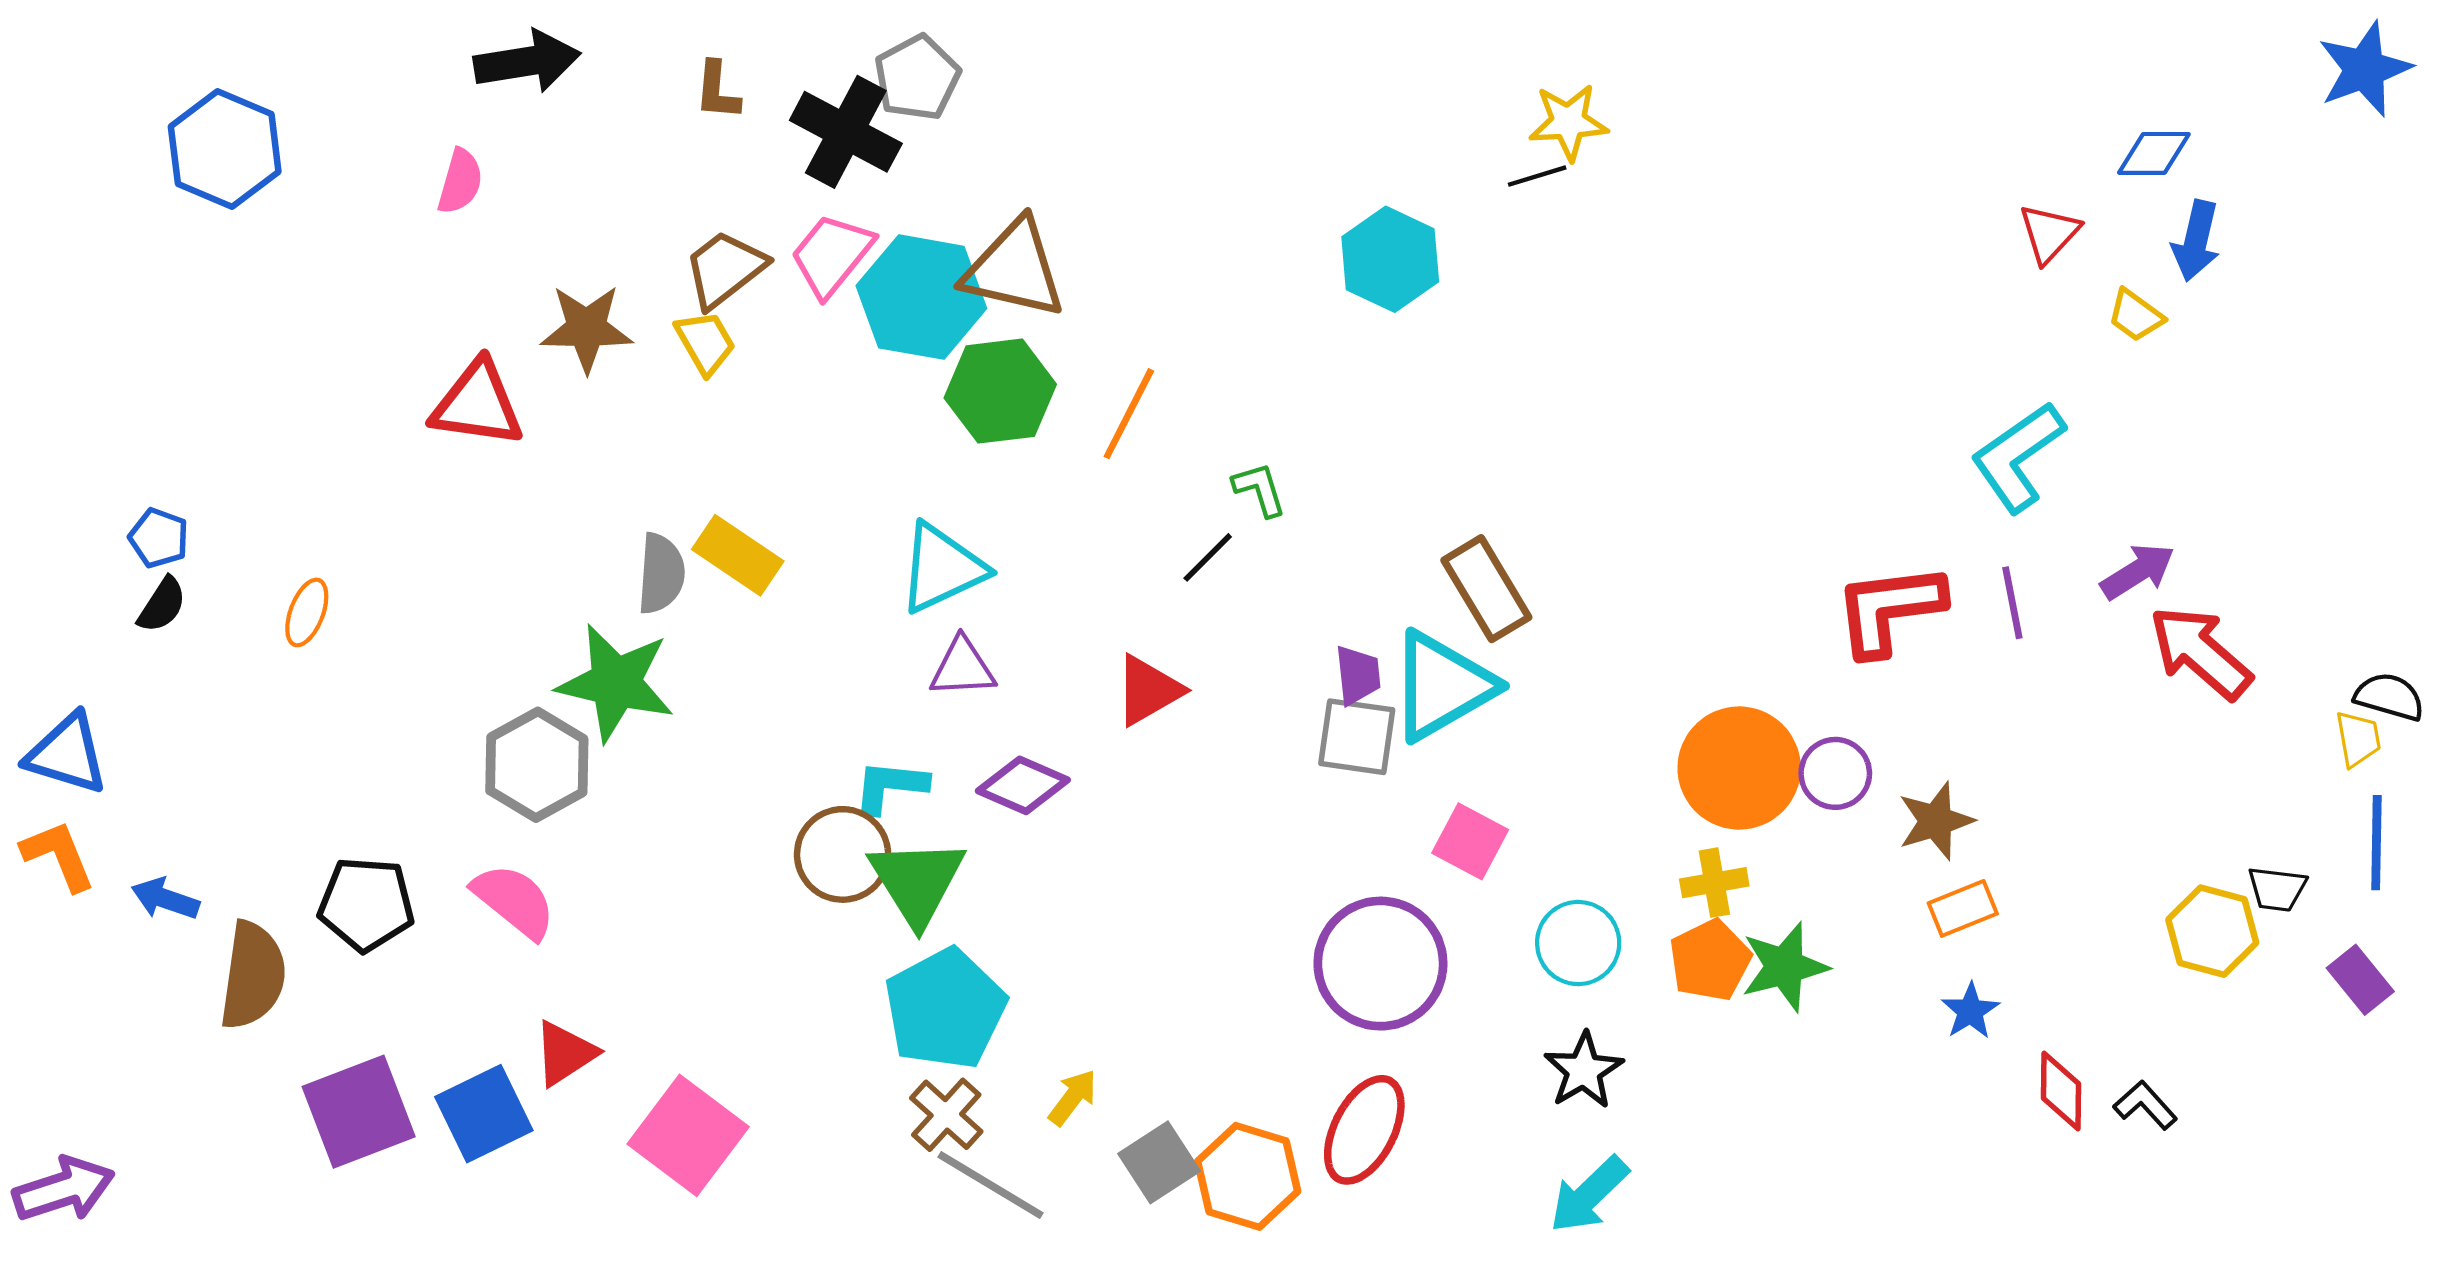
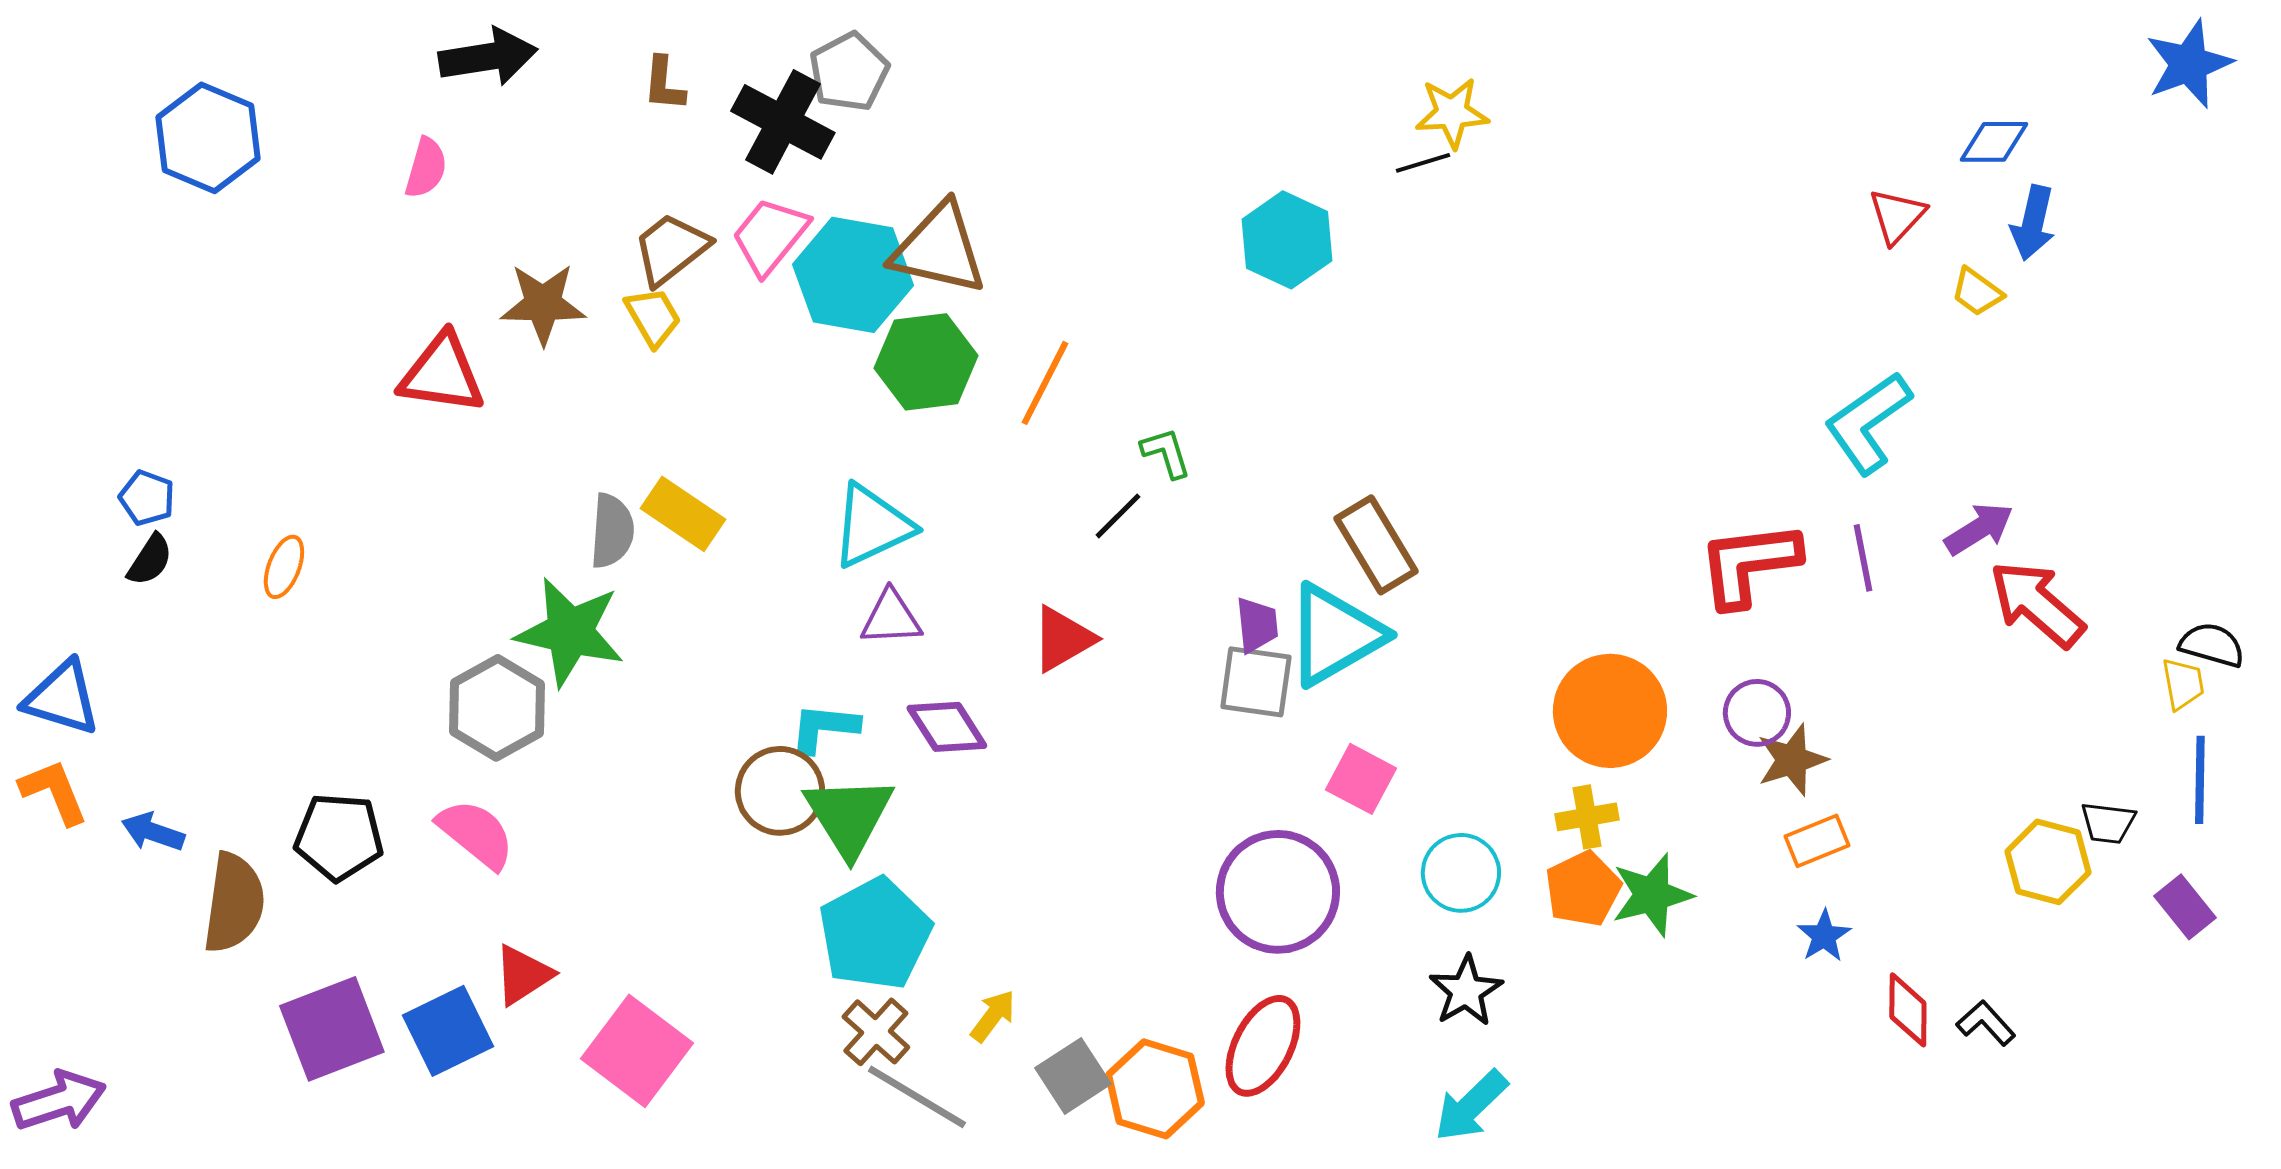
purple circle: (1835, 773) -> (1757, 713), moved
purple diamond: (1023, 785) -> (947, 727), turned 34

